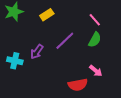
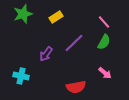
cyan cross: (15, 61) -> (21, 76), moved
red semicircle: (78, 85) -> (76, 87), moved

